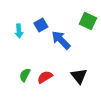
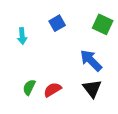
blue square: (41, 25) -> (57, 23), moved
blue arrow: (61, 40) -> (91, 60), moved

